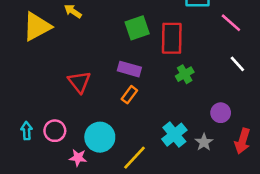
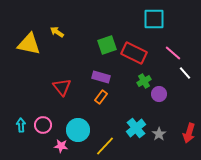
pink line: (231, 23) -> (173, 53), moved
yellow triangle: (37, 27) -> (29, 44), turned 40
red rectangle: (172, 38) -> (134, 53), turned -65
purple circle: (221, 113) -> (159, 94), moved

